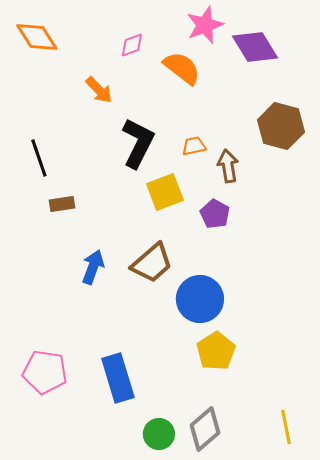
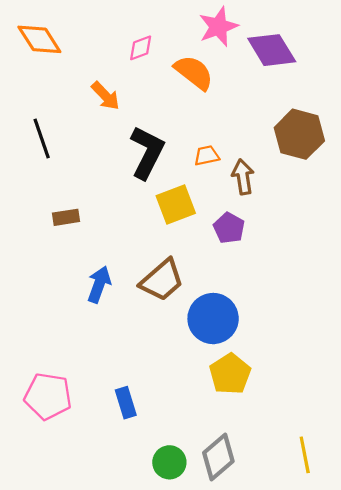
black line: (39, 158) -> (42, 138), moved
blue rectangle: (118, 378) -> (126, 403), size x0.6

